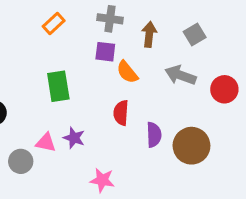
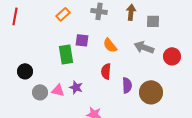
brown arrow: (149, 34) -> (131, 12), moved
gray square: (195, 34) -> (153, 21), turned 32
purple square: (105, 52) -> (82, 40), moved
gray circle: (21, 161) -> (40, 92), moved

